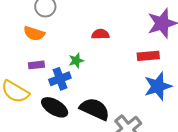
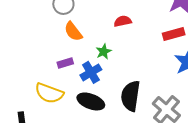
orange semicircle: (34, 33) -> (73, 31), moved, turned 45
black semicircle: (95, 109) -> (131, 96), turned -96

